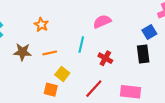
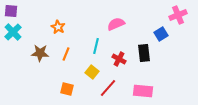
orange line: (50, 53) -> (66, 54), turned -56
black rectangle: (143, 54) -> (144, 53), moved
yellow square: (62, 74) -> (92, 72), moved

